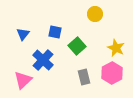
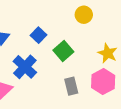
blue square: (55, 32) -> (38, 35), turned 32

